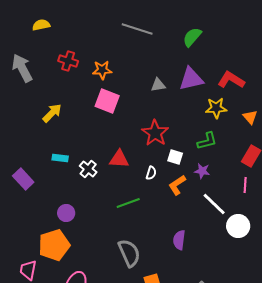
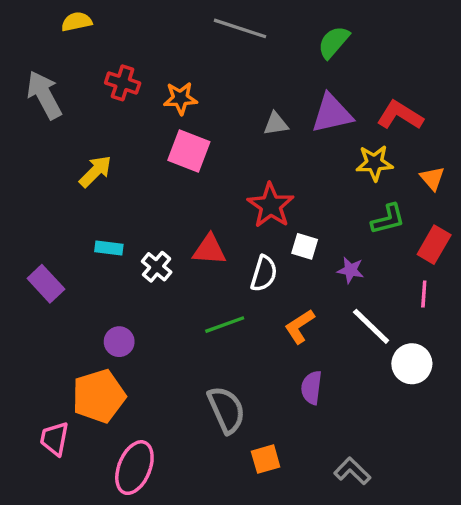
green L-shape: (207, 141) -> (388, 219), moved
white semicircle: (151, 173) -> (264, 274), size x1.5
orange L-shape: (177, 185) -> (300, 326), moved

